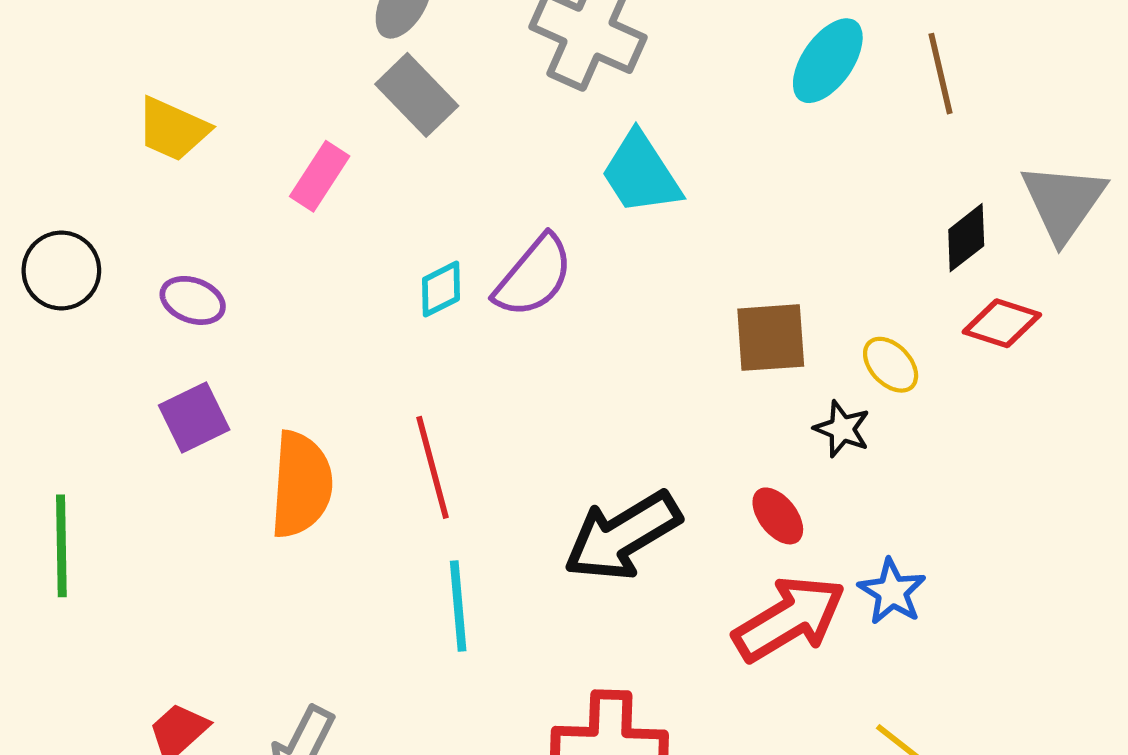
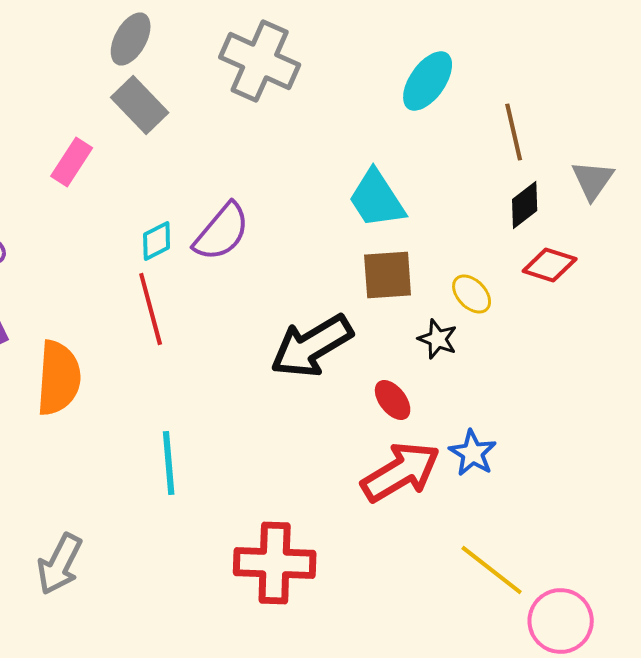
brown line: (941, 74) -> (514, 132), moved
cyan trapezoid: (641, 173) -> (377, 199), moved
gray triangle: (1063, 202) -> (593, 180), size x0.7
red line: (432, 467) -> (151, 309), moved
black arrow: (622, 536) -> (312, 346), moved

